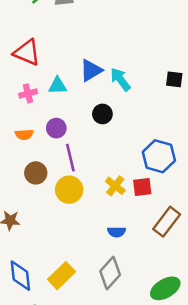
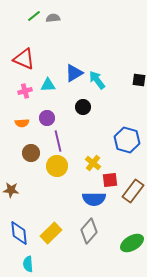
red square: (142, 187) -> (110, 180), moved
blue semicircle: (117, 232) -> (94, 199), size x1.6

